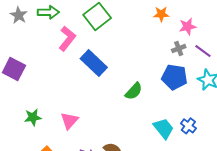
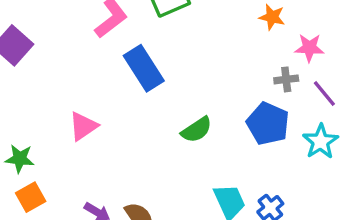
green star: (33, 117) -> (20, 159), moved
pink triangle: (69, 121) -> (83, 126), moved

